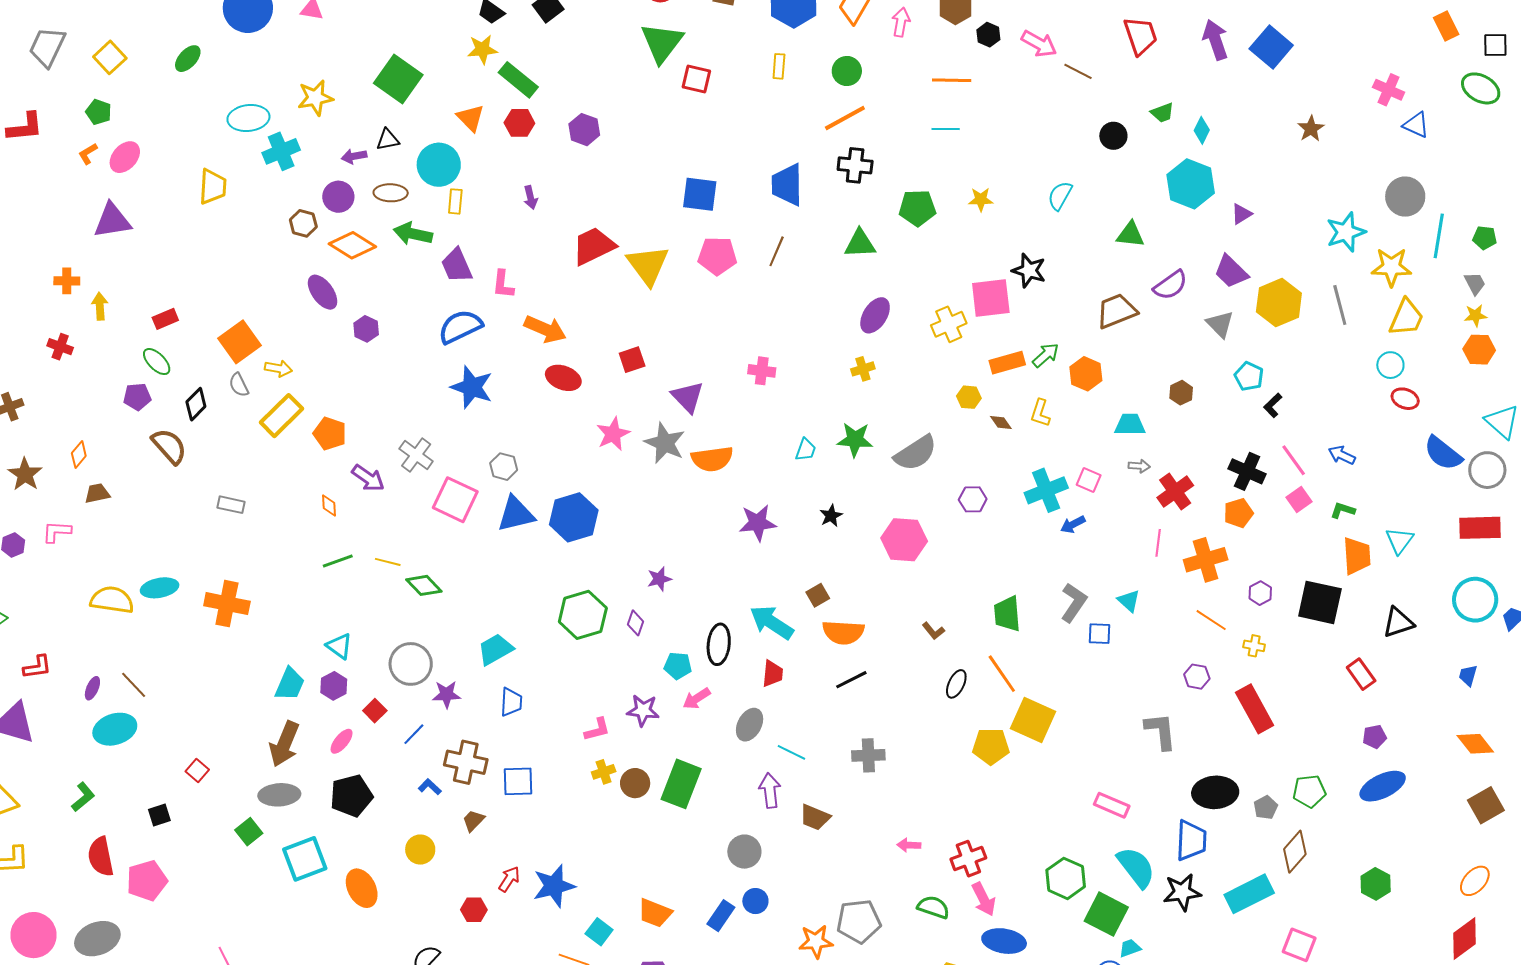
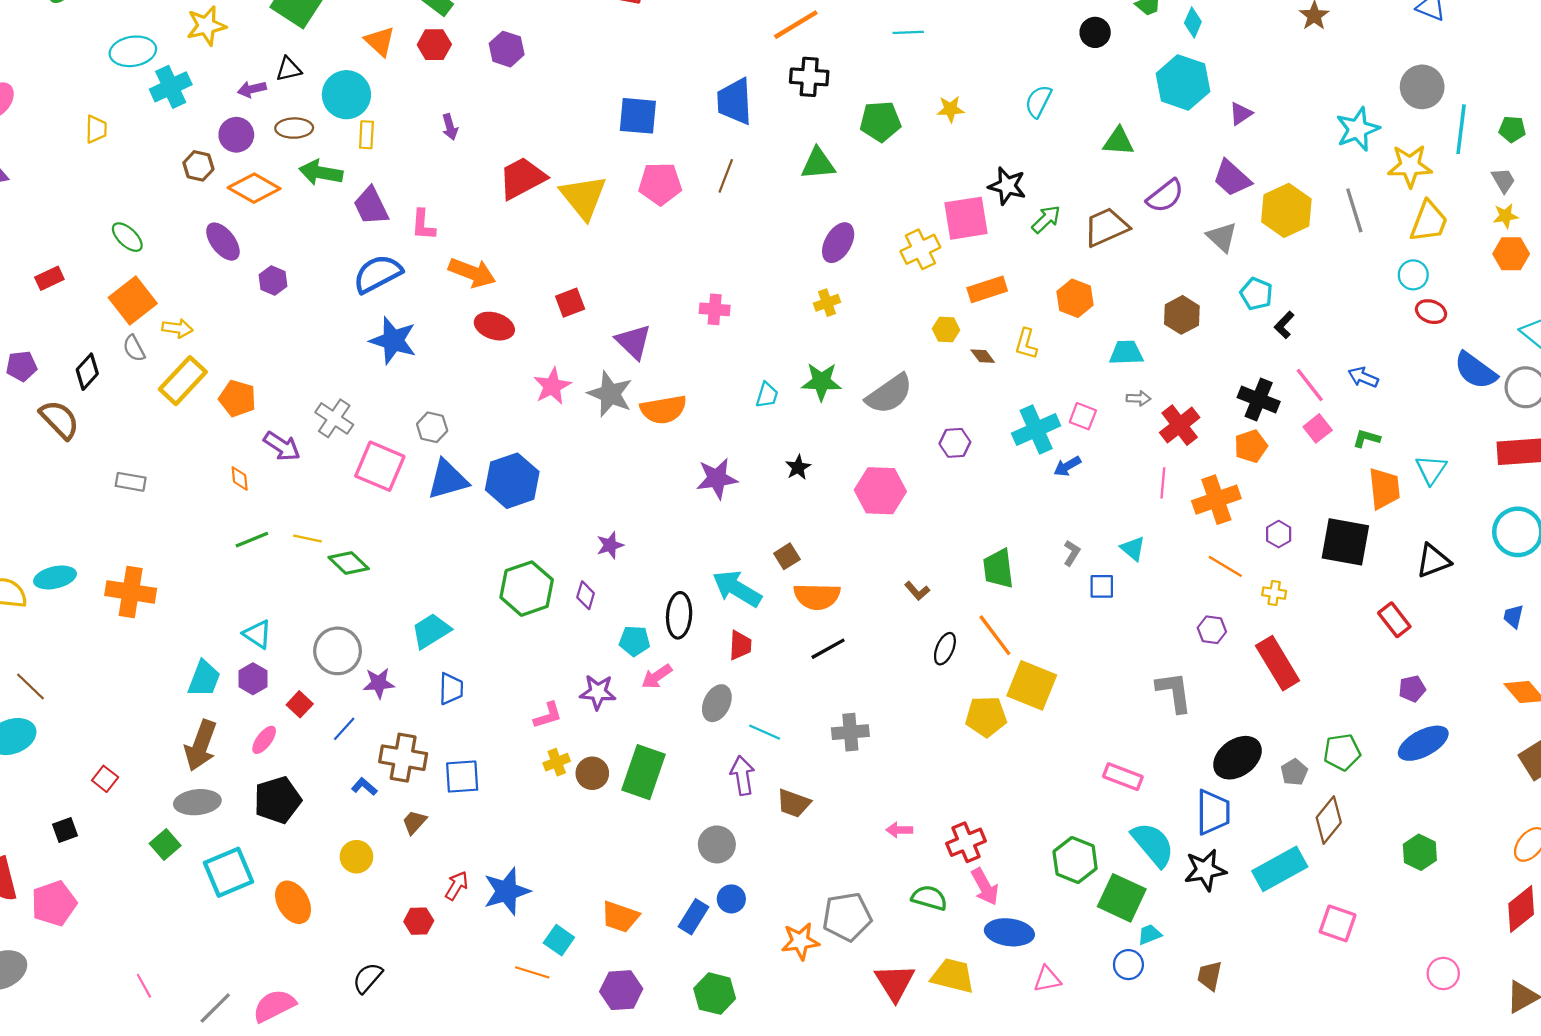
yellow trapezoid: (213, 187) -> (96, 129), size x0.7
green arrow: (1046, 355) -> (1046, 219), moved
green ellipse: (157, 362) -> (127, 237), moved
brown hexagon: (1181, 393) -> (1182, 315), size x1.4
gray L-shape: (1074, 603) -> (1072, 553), size x0.6
black ellipse: (1215, 792) -> (1237, 758), turned -30

